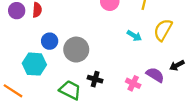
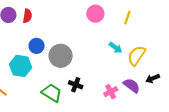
yellow semicircle: (163, 30) -> (137, 56), moved
pink cross: (133, 83) -> (111, 92), turned 32

